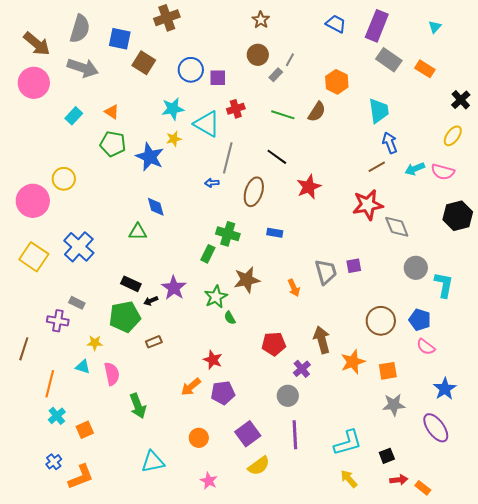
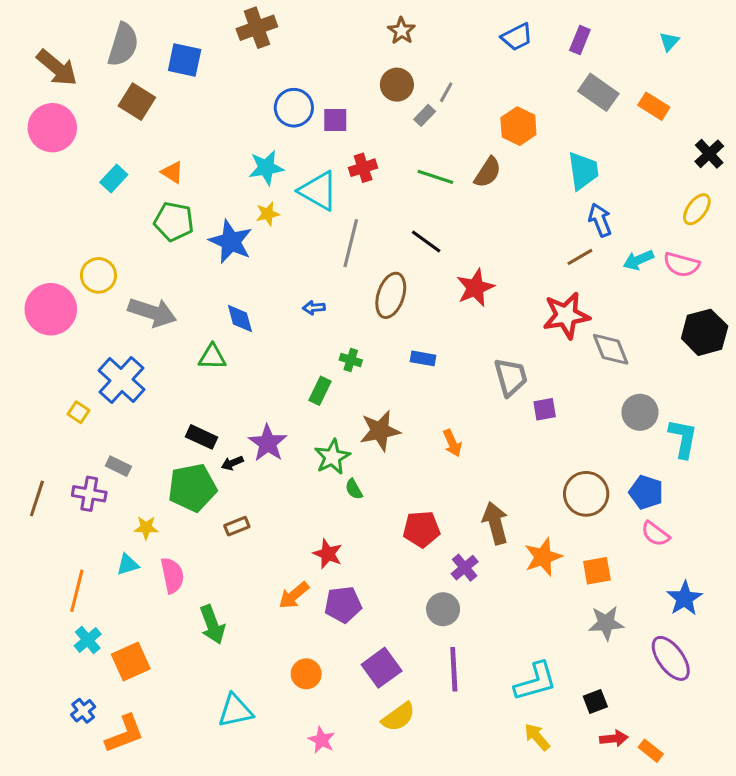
blue trapezoid: (336, 24) -> (517, 37), turned 125
purple rectangle: (377, 26) -> (580, 40), size x0.6
brown square: (144, 63) -> (137, 102), moved
gray arrow: (83, 68) -> (152, 312), moved
blue arrow: (212, 183) -> (314, 308), moved
green cross: (228, 234) -> (351, 360), size x0.6
yellow square: (34, 257) -> (78, 412), moved, size x0.5
gray trapezoid: (326, 272) -> (511, 377), moved
brown line: (24, 349) -> (37, 498), moved
cyan triangle: (83, 367) -> (128, 565), turned -35
orange square: (85, 430) -> (131, 662), size x1.4

